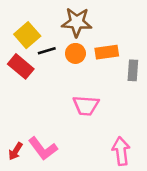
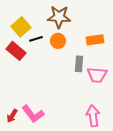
orange rectangle: (107, 52) -> (95, 40), moved
gray rectangle: (133, 70) -> (79, 64), moved
pink trapezoid: (86, 106) -> (97, 75), moved

